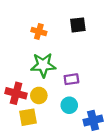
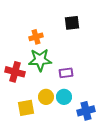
orange cross: (39, 31) -> (36, 37), moved, turned -32
red cross: (16, 93) -> (15, 72), moved
yellow circle: (39, 95) -> (46, 97), moved

